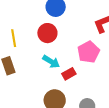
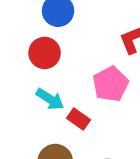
red rectangle: (69, 74) -> (78, 119), turned 64

